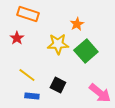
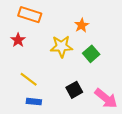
green square: (86, 51) -> (91, 54), size x0.7
black square: (58, 85) -> (74, 90), moved, turned 35

